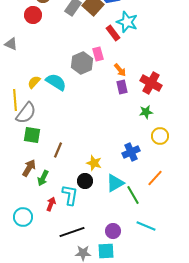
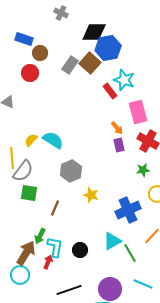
pink rectangle: (98, 54) -> (138, 112), moved, size x1.6
gray hexagon: (82, 63) -> (71, 171), moved
blue cross: (131, 152) -> (128, 210), size x1.4
yellow star: (94, 163) -> (91, 195), moved
brown arrow: (29, 168) -> (26, 253), moved, size x1.4
black circle: (85, 181) -> (80, 250), moved
cyan L-shape: (70, 195) -> (55, 247), moved
purple circle: (113, 231) -> (110, 289), size x1.5

